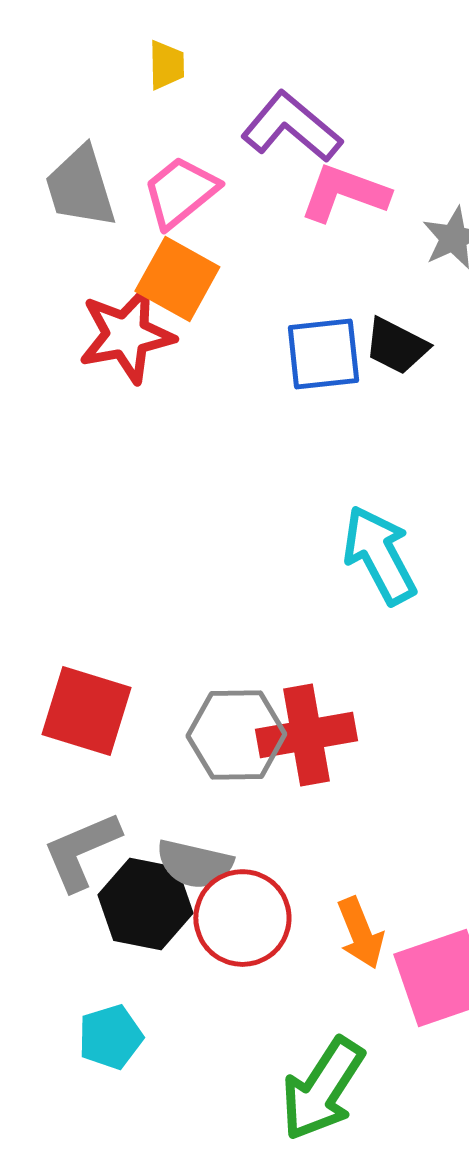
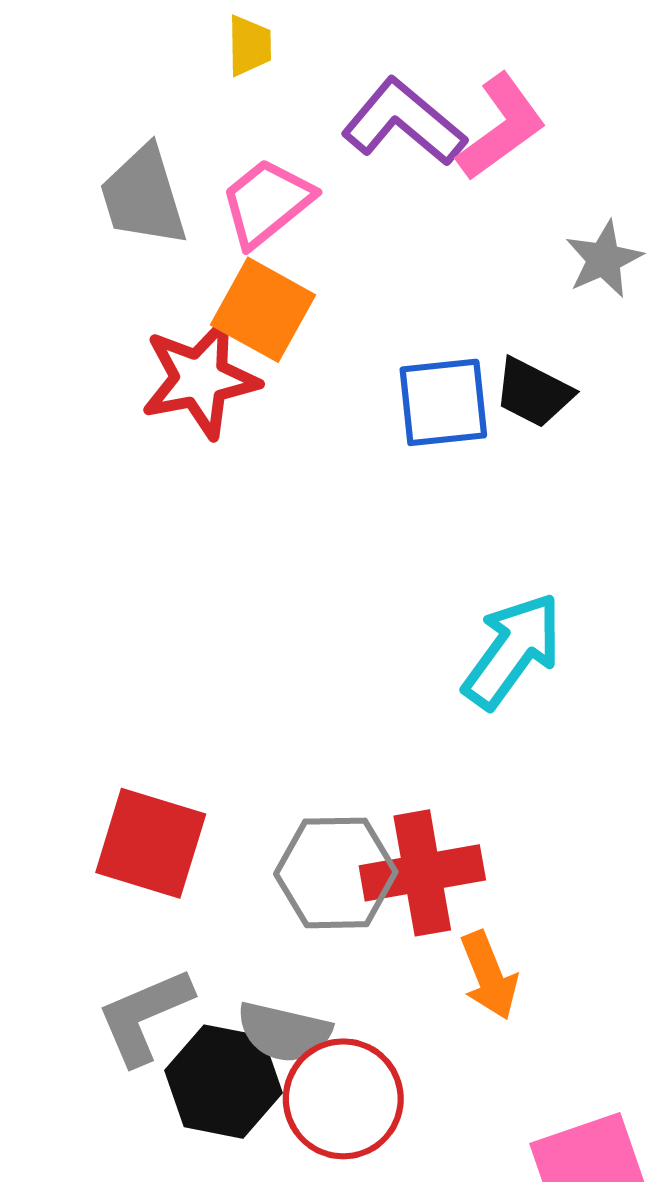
pink L-shape: (344, 193) -> (501, 127), moved, turned 124
cyan arrow: (379, 555) -> (512, 651), turned 64
orange arrow: (360, 933) -> (489, 975), moved

